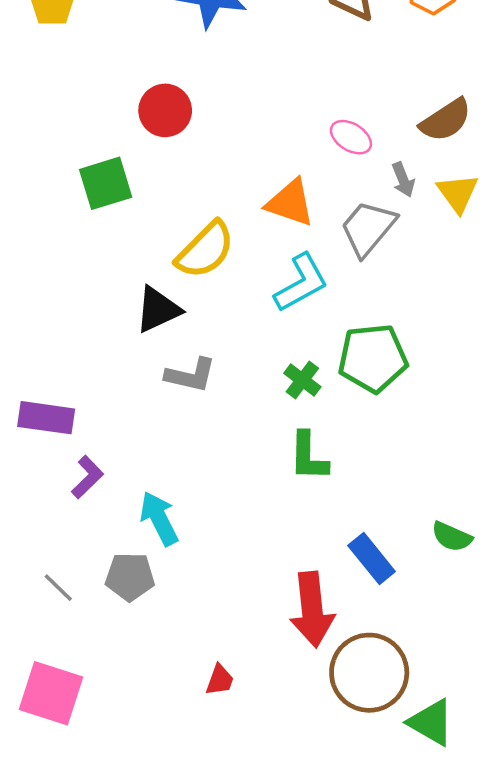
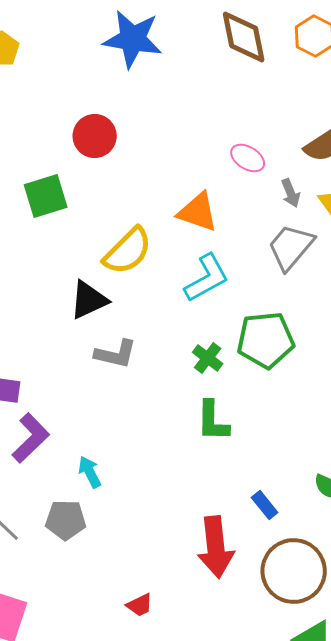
gray trapezoid: (368, 228) -> (291, 247), moved
purple L-shape: (87, 477) -> (31, 438), size x1.4
cyan arrow: (159, 518) -> (90, 472), size x0.7
blue rectangle: (372, 558) -> (265, 505), size x0.7
brown circle: (369, 673) -> (294, 571), moved
red trapezoid: (220, 680) -> (140, 605), turned 44

